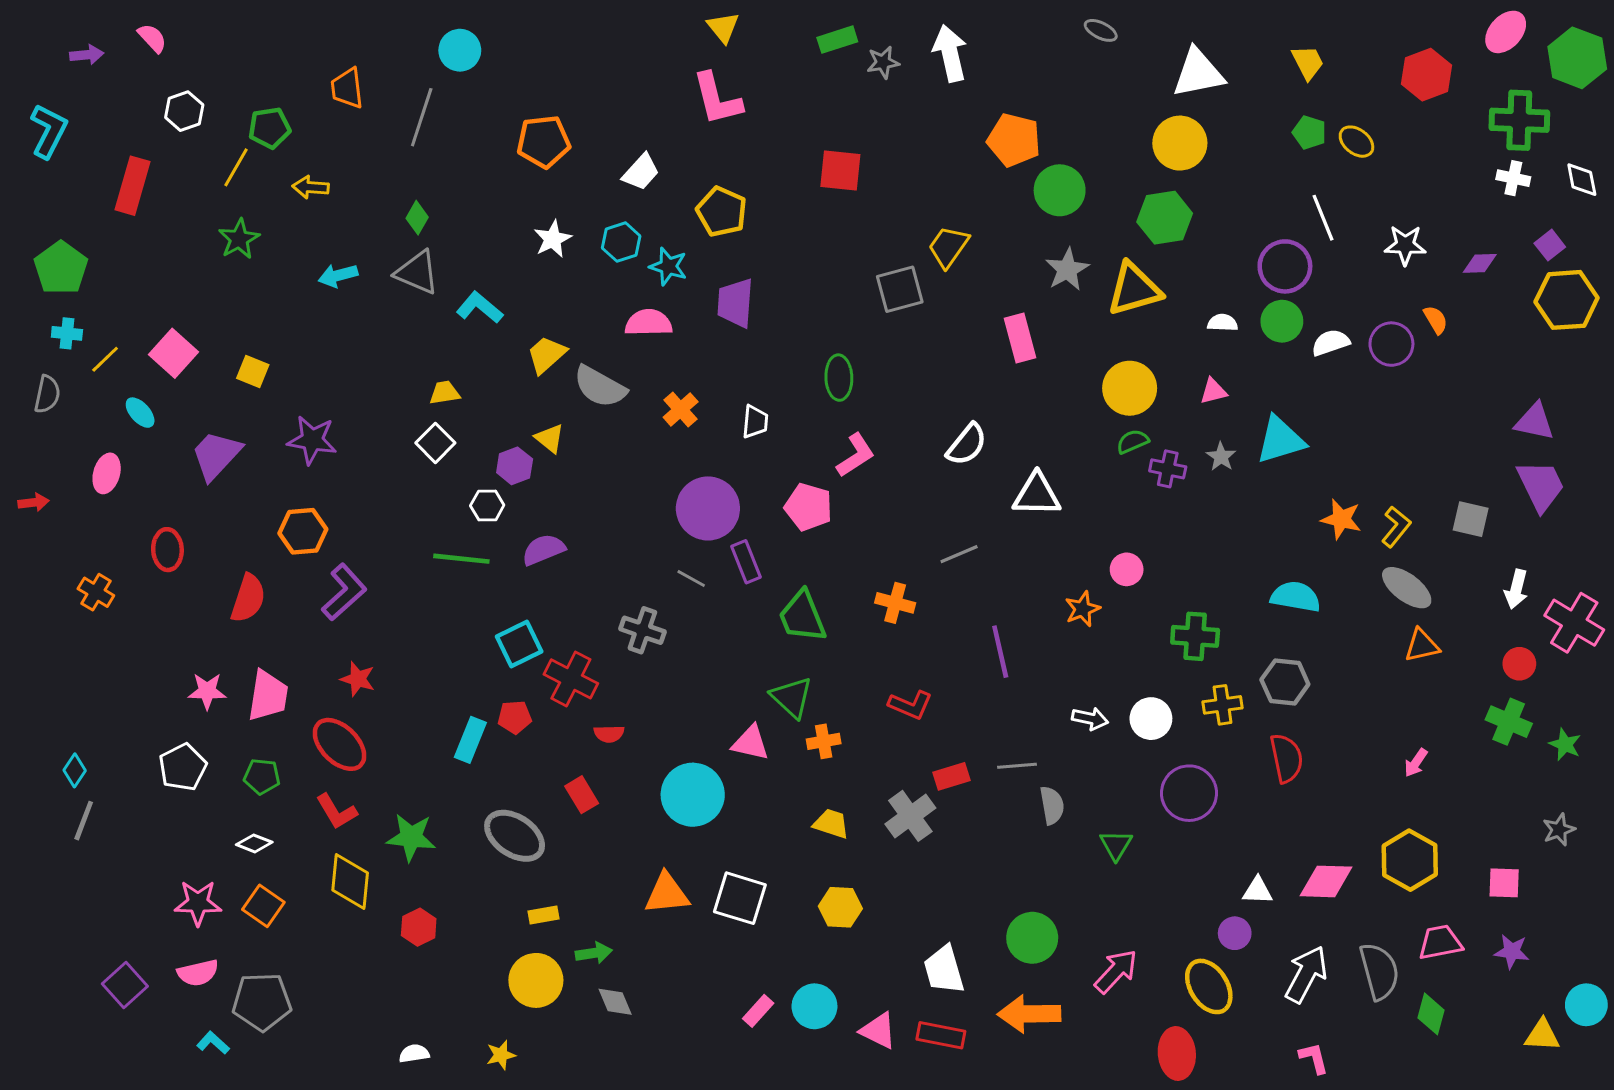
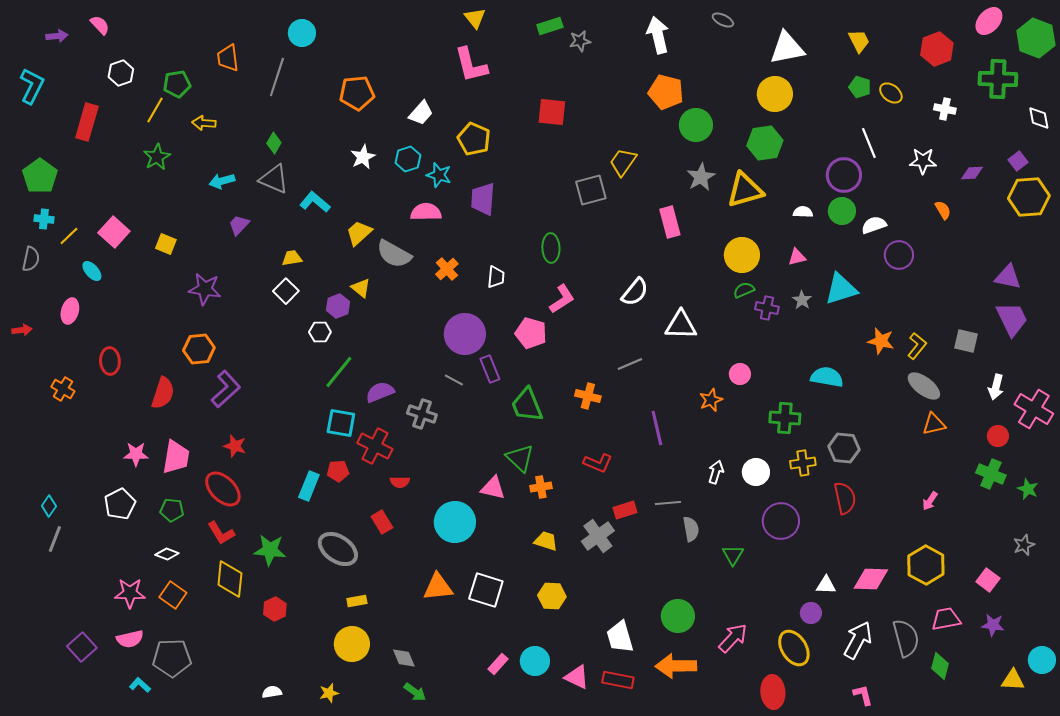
white arrow: (950, 53) -> (658, 35), moved
white cross: (1513, 178) -> (945, 109), moved
purple circle: (1391, 344) -> (899, 255), moved
purple trapezoid: (216, 455) -> (239, 225), moved, size x0.6
purple semicircle: (544, 550) -> (380, 392), moved
green line: (461, 559) -> (339, 372), moved, turned -57
cyan semicircle: (1296, 597) -> (827, 377), moved
cyan square: (519, 644) -> (341, 423), turned 36
white arrow: (1090, 719) -> (716, 472), turned -85
pink square: (1504, 883) -> (988, 580), turned 35
green arrow: (594, 953) -> (415, 692), moved, turned 45

